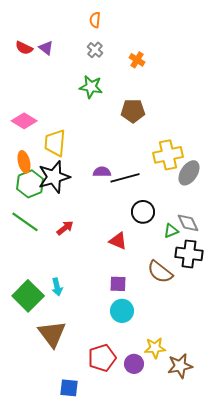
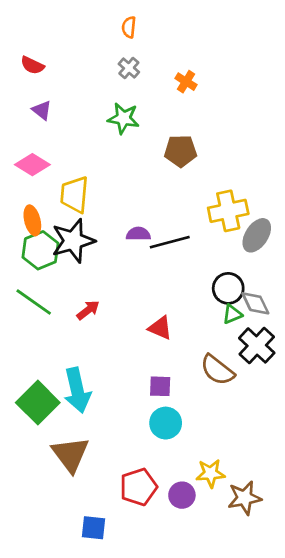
purple triangle: (46, 48) -> (42, 110), moved
black circle: (143, 212) -> (228, 288), moved
black cross: (189, 254) -> (257, 345), turned 36
cyan arrow: (57, 287) -> (77, 390), size x1.8

